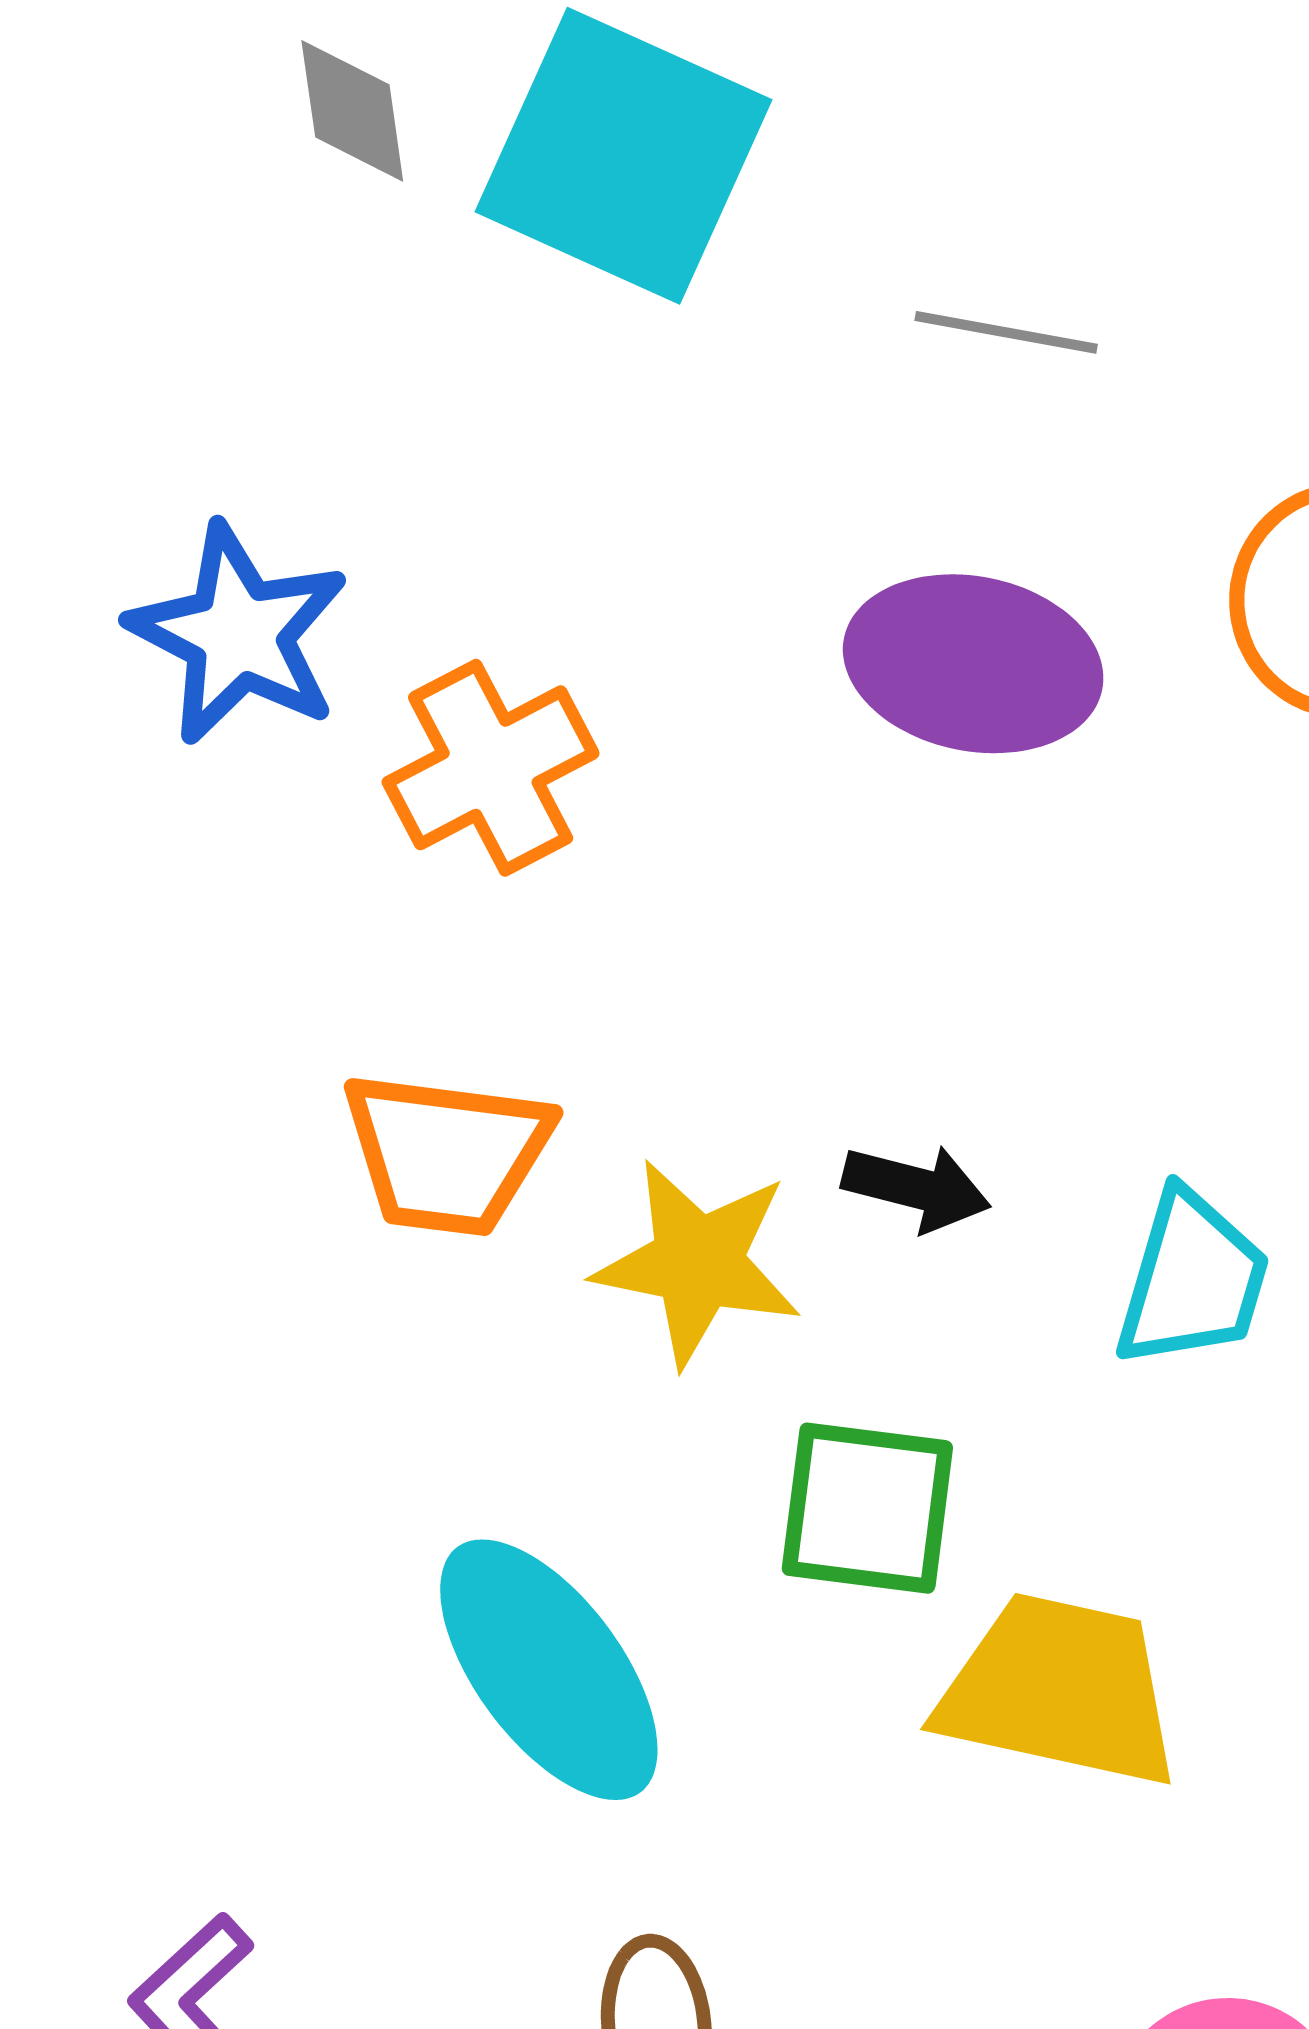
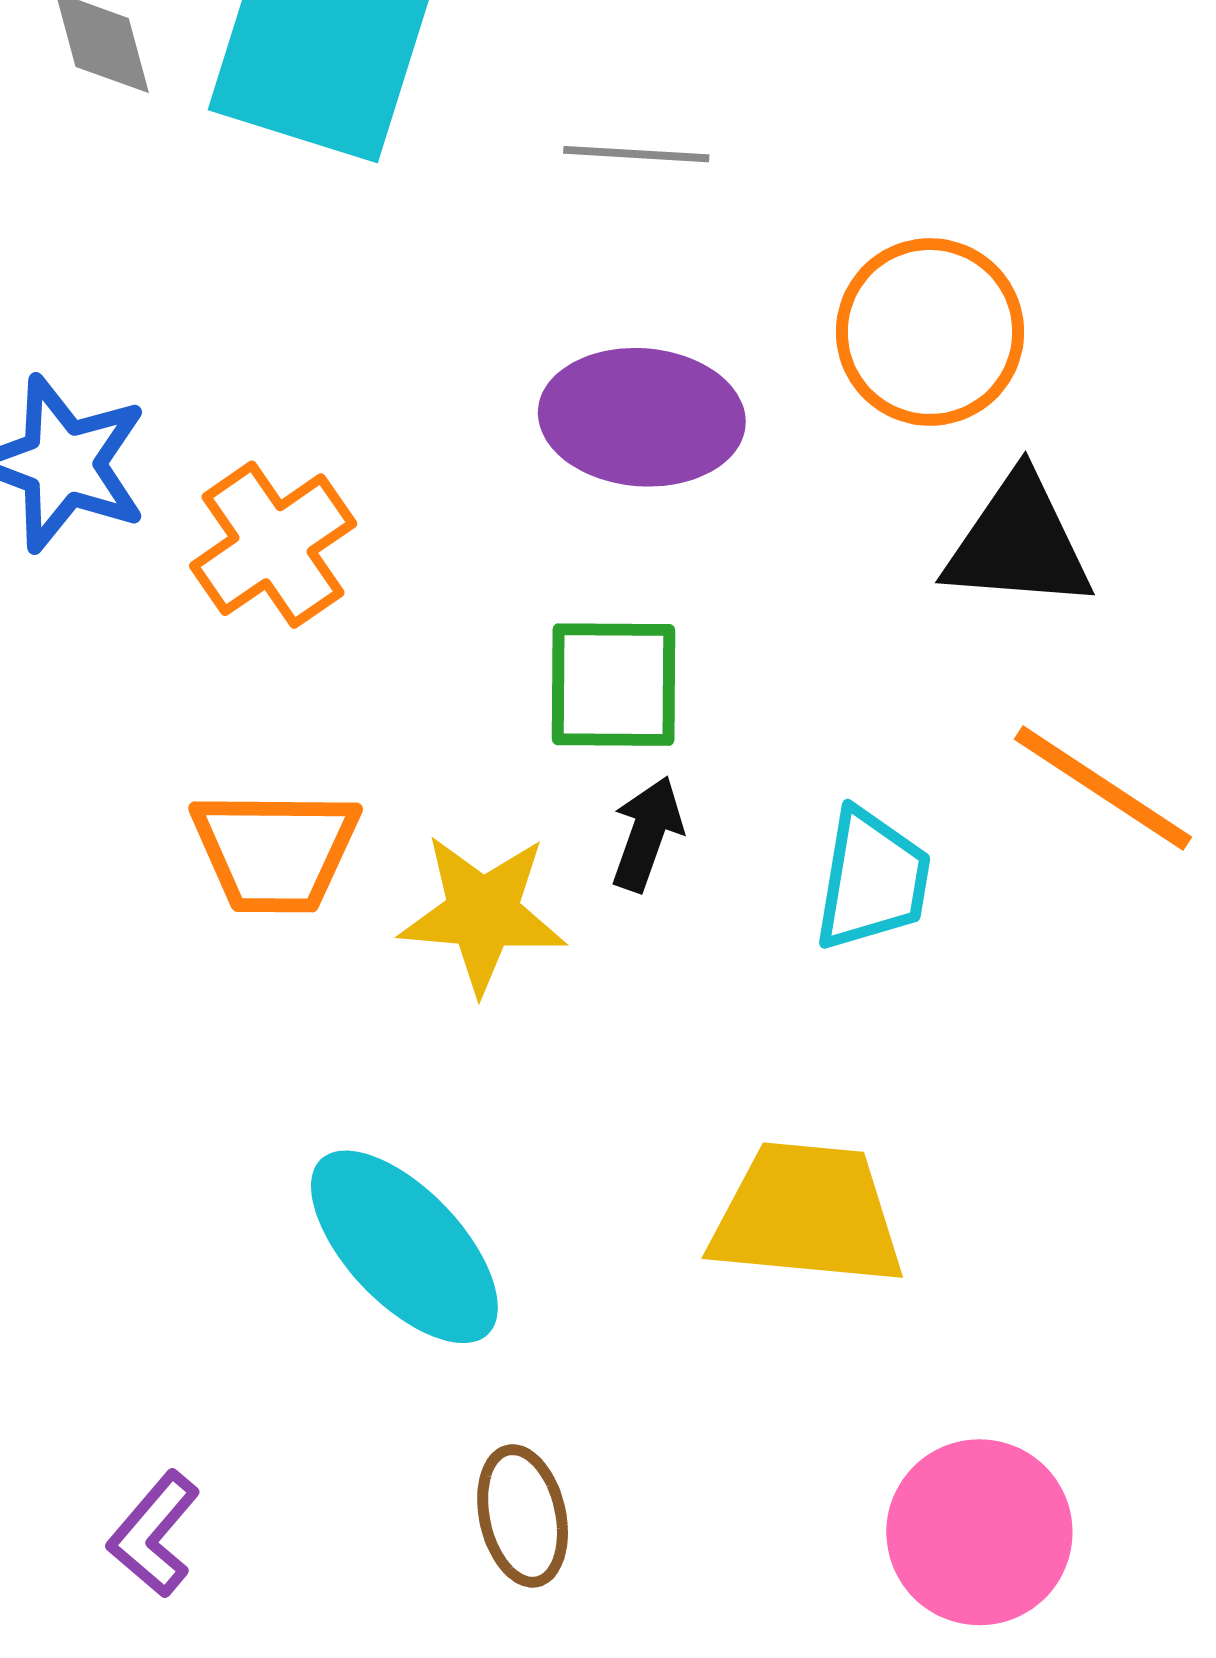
black arrow: (916, 1188) -> (647, 834), turned -78
green square: (867, 1508) -> (614, 685), moved

